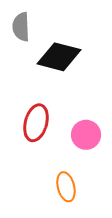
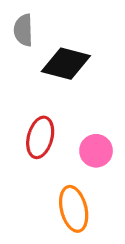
orange ellipse: (66, 187) -> (74, 209), size x1.4

